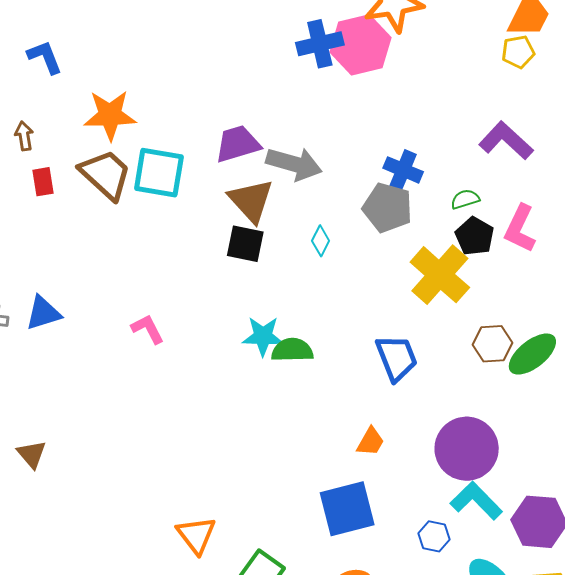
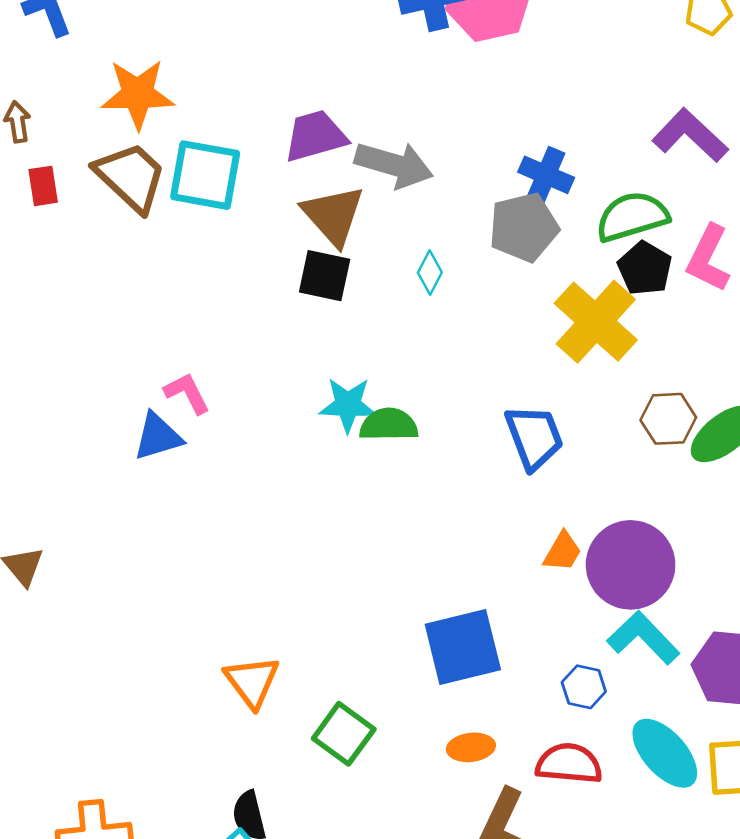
green semicircle: (465, 199) -> (632, 217), size x1.8
gray pentagon: (387, 208) -> (524, 227), turned -30
blue triangle: (43, 313) -> (158, 437), moved
orange trapezoid: (370, 442) -> (562, 552), moved

